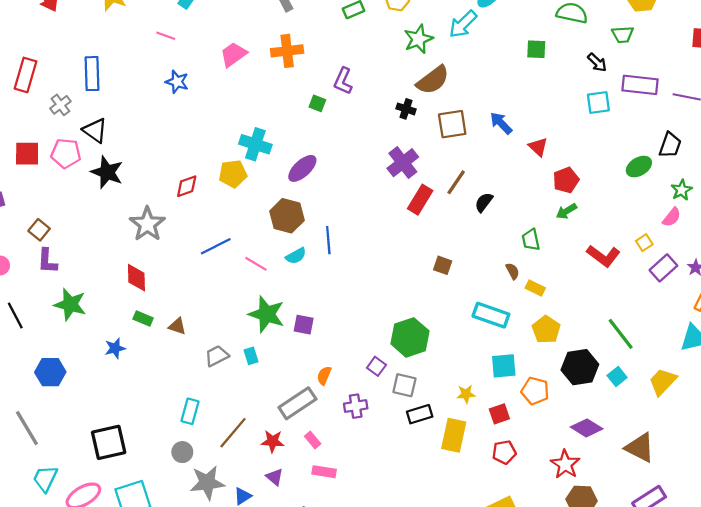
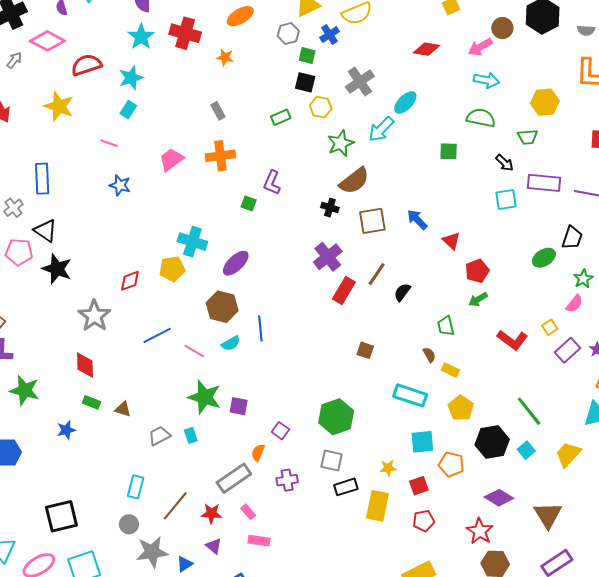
purple square: (376, 366) -> (280, 431), moved
brown triangle: (640, 448) -> (548, 515), turned 32

